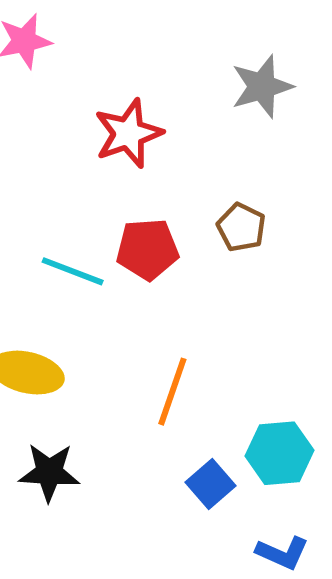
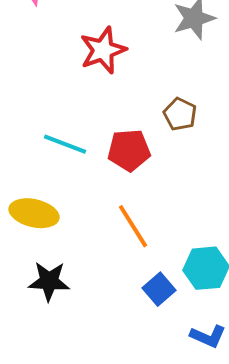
red pentagon: (147, 249) -> (129, 150), moved
orange line: (172, 392) -> (133, 226), turned -51

